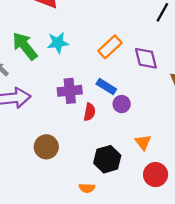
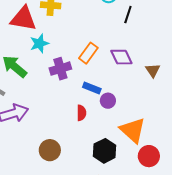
cyan star: (58, 43) -> (39, 43), moved
purple cross: (70, 91) -> (60, 69), moved
orange triangle: (143, 142) -> (133, 130), size x1.8

